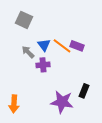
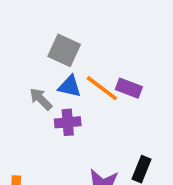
gray square: (24, 20) -> (64, 50), moved
blue triangle: (44, 45) -> (70, 86), turned -40

